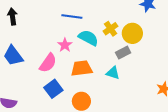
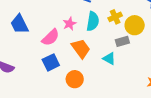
cyan semicircle: (88, 38) -> (93, 21), turned 60
orange trapezoid: (82, 68) -> (81, 49), turned 50

